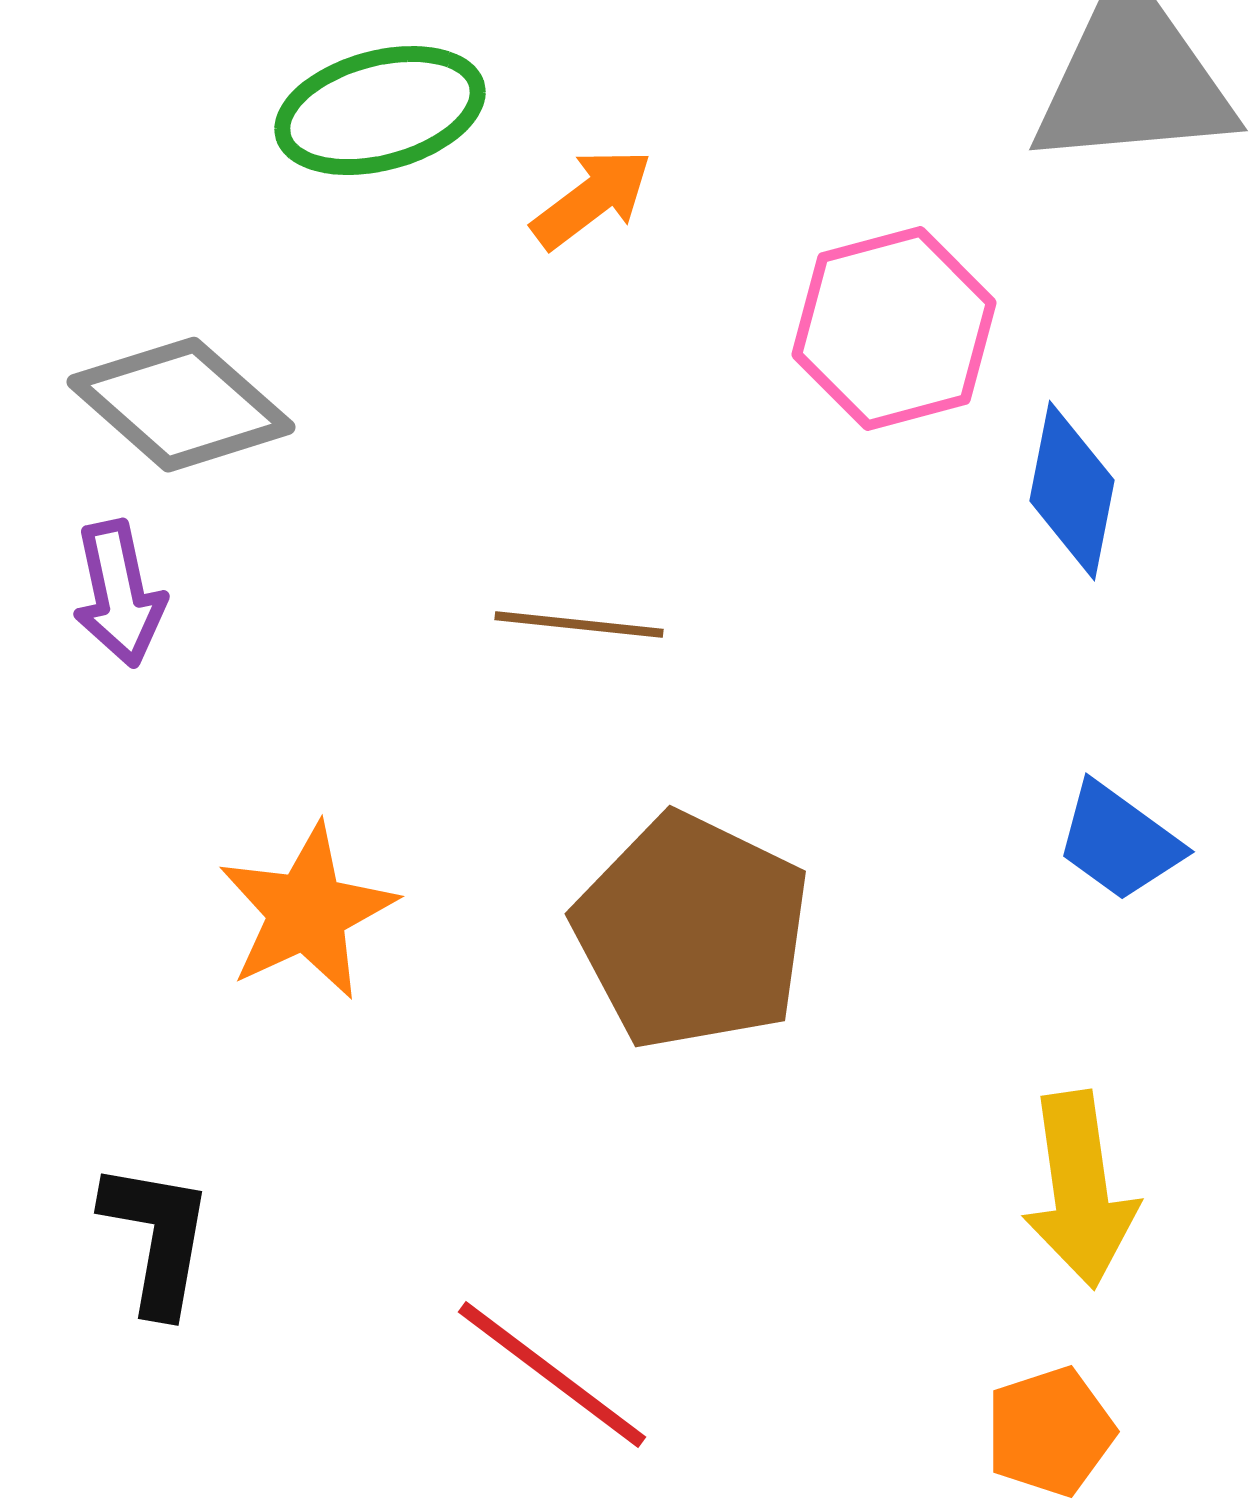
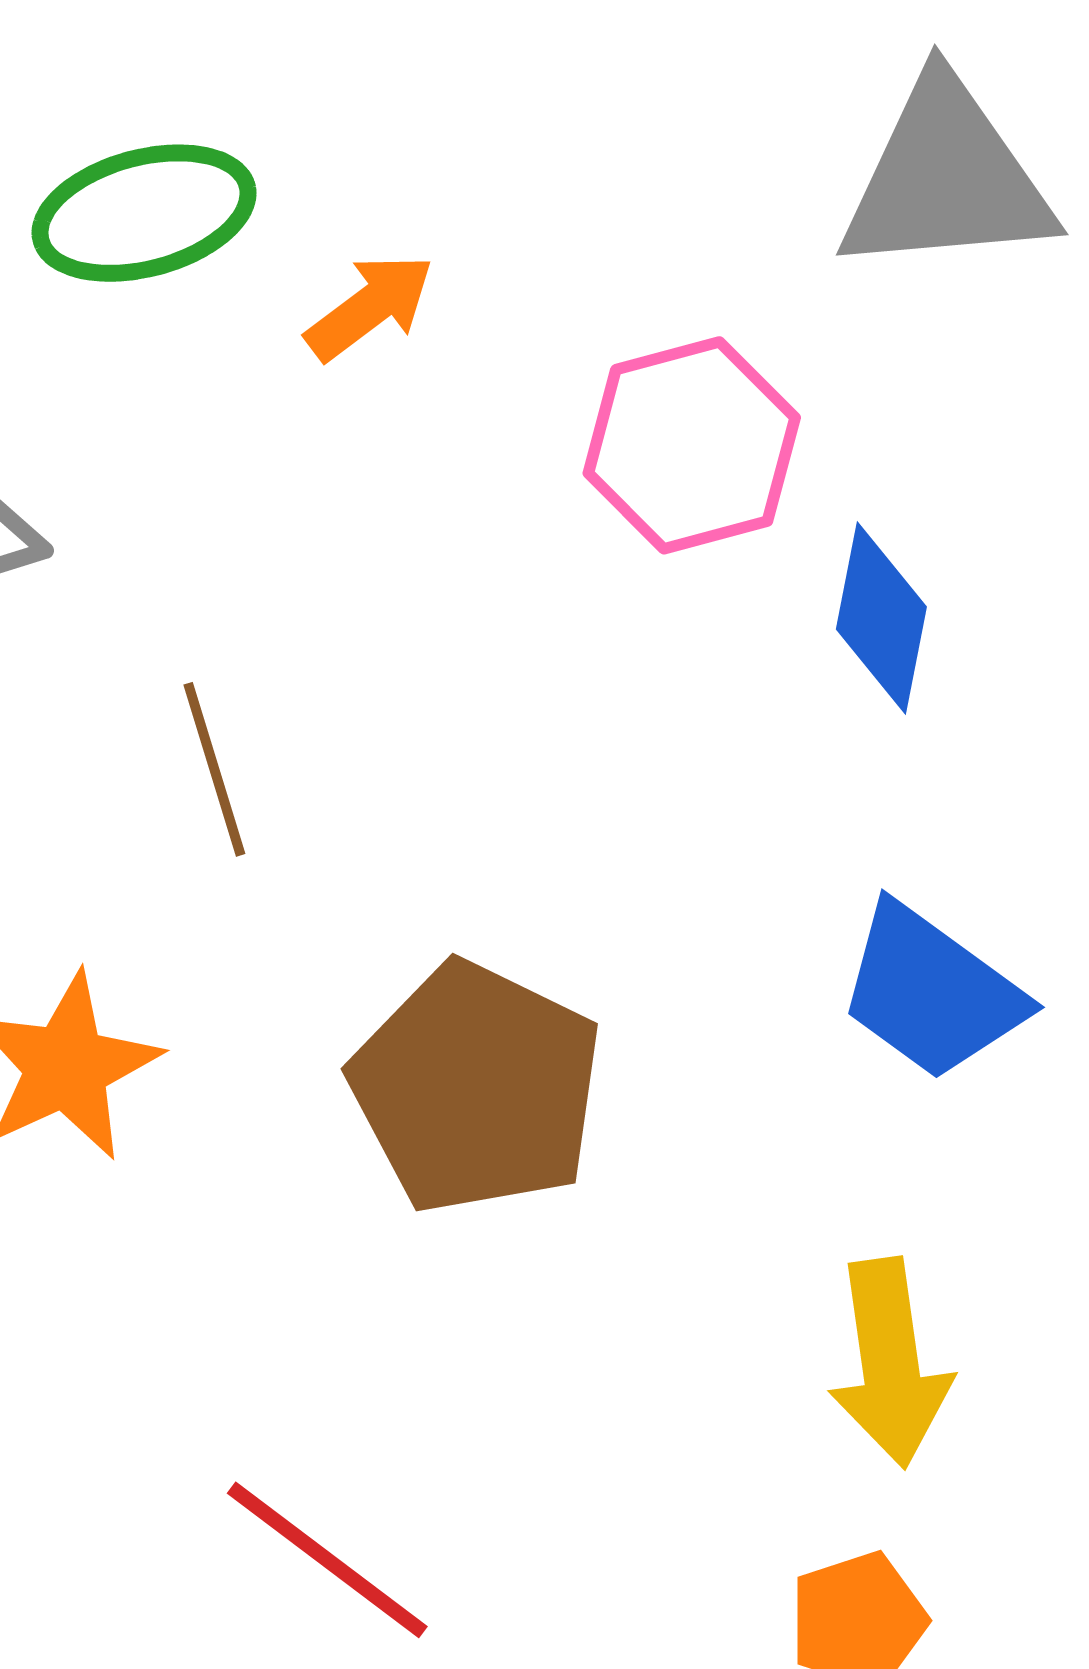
brown line: (579, 625) -> (214, 769), moved, turned 67
blue trapezoid: (1119, 842) -> (931, 992), size x1.4

